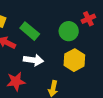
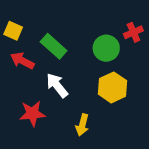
white arrow: (33, 60) -> (57, 85), turned -138

